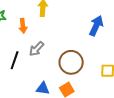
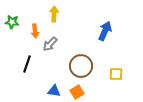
gray arrow: (37, 49) -> (50, 44), moved

